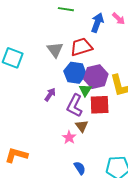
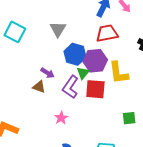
red trapezoid: (81, 47) -> (107, 33), moved
purple arrow: (50, 95) -> (47, 73), turned 80
brown triangle: (82, 126) -> (39, 87), moved, turned -40

